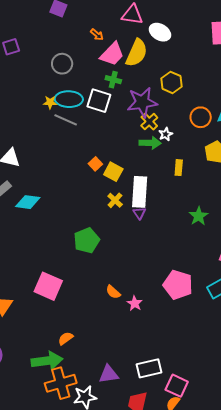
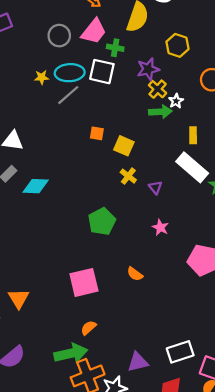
pink trapezoid: (112, 54) -> (94, 31), moved
yellow star: (50, 102) -> (42, 77), moved
purple star: (142, 102) -> (148, 69), size x0.7
gray line: (66, 120) -> (68, 95), turned -60
orange square: (95, 164) -> (97, 133), moved, turned -32
white rectangle: (140, 192) -> (192, 167), moved, turned -48
pink square: (48, 286) -> (84, 282), moved, turned -32
pink star: (135, 303) -> (160, 227), moved

